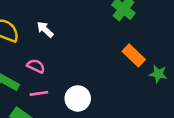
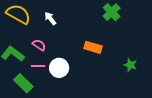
orange rectangle: (134, 55) -> (93, 47), moved, turned -36
white circle: (78, 98) -> (59, 68), moved

